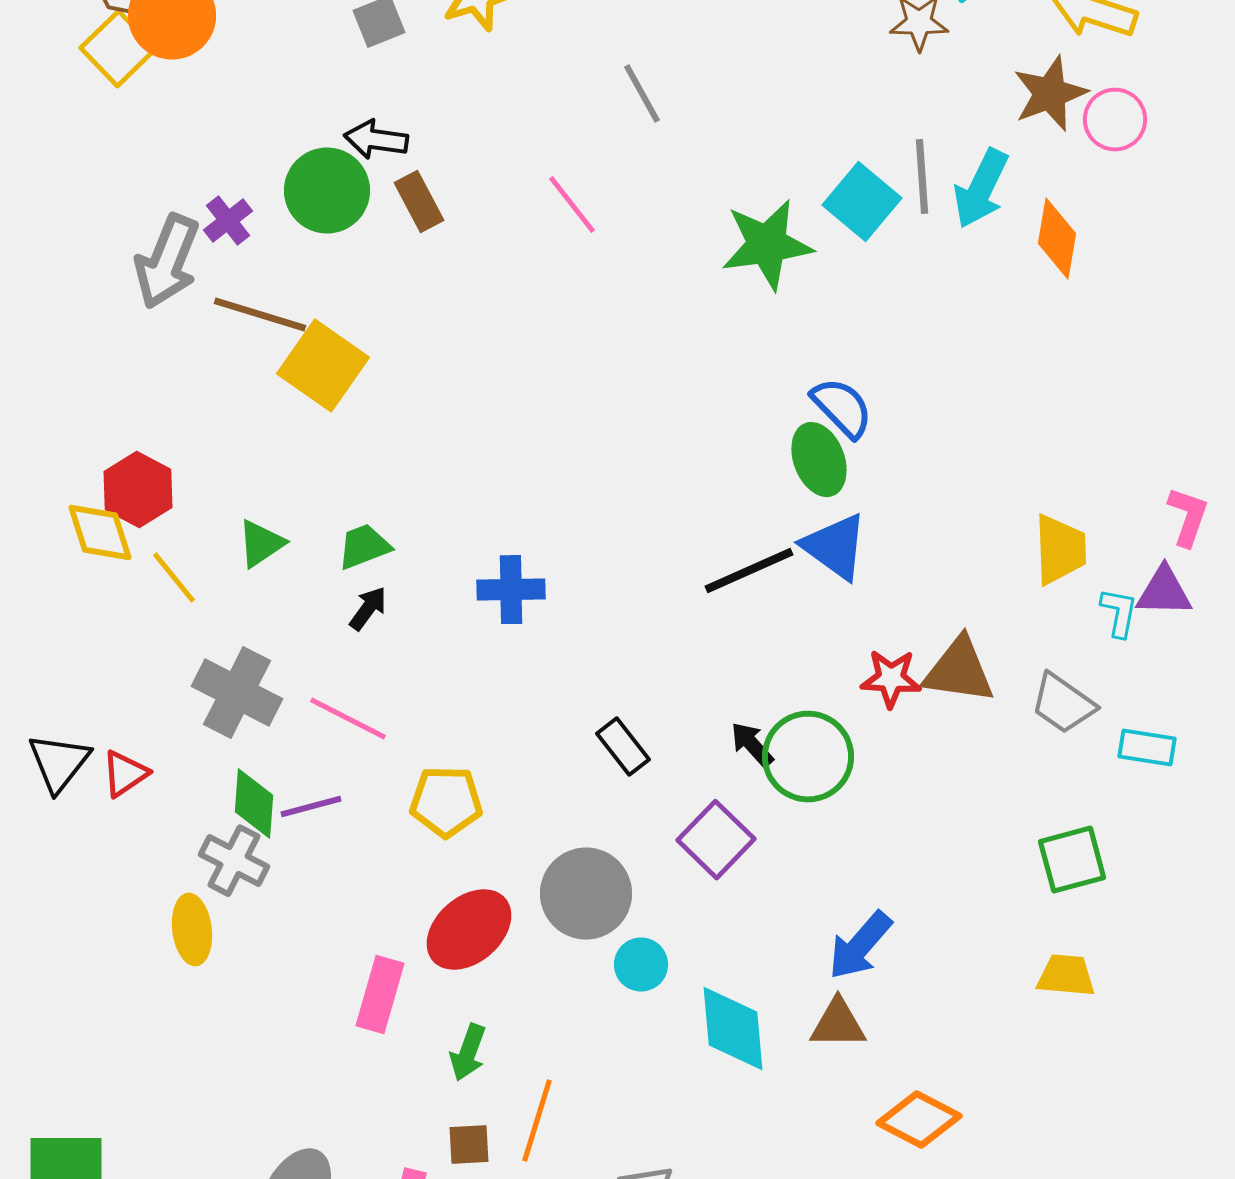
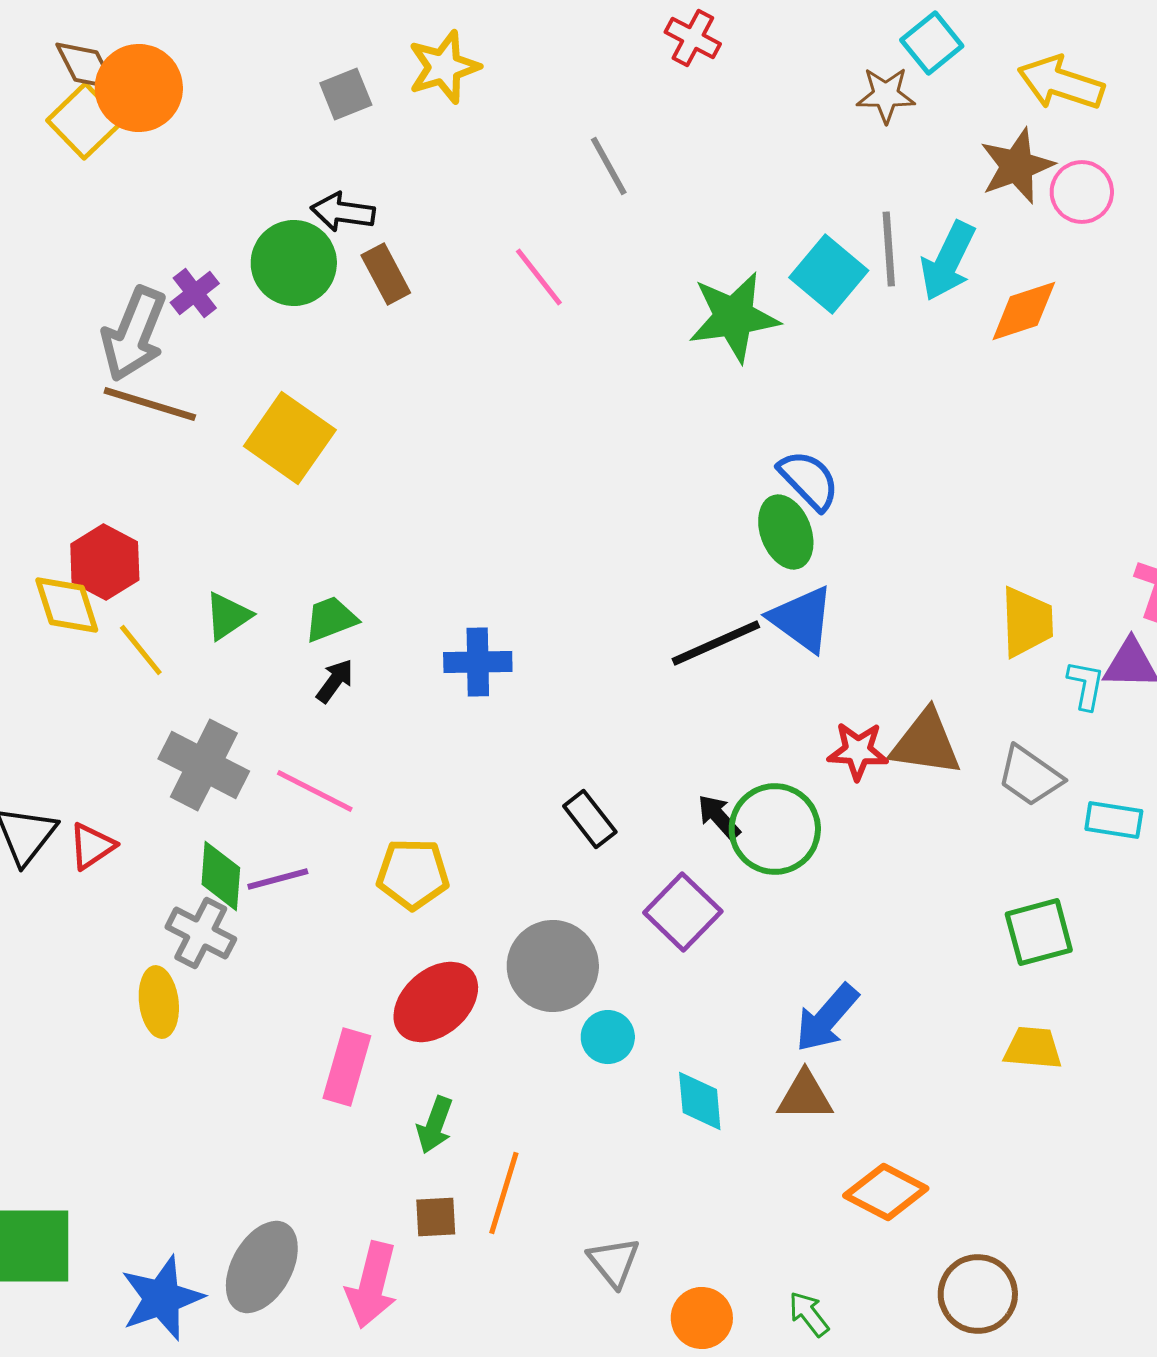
orange diamond: (1057, 239) -> (1024, 311), turned 62
brown line: (260, 315) -> (150, 404), moved
cyan diamond: (733, 1029) -> (700, 1101), size x0.7

